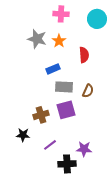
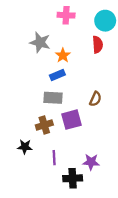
orange star: (59, 41) -> (63, 55), moved
red semicircle: (84, 55) -> (98, 45), moved
gray rectangle: (64, 87) -> (53, 98), moved
purple line: (50, 145) -> (54, 158), turned -56

